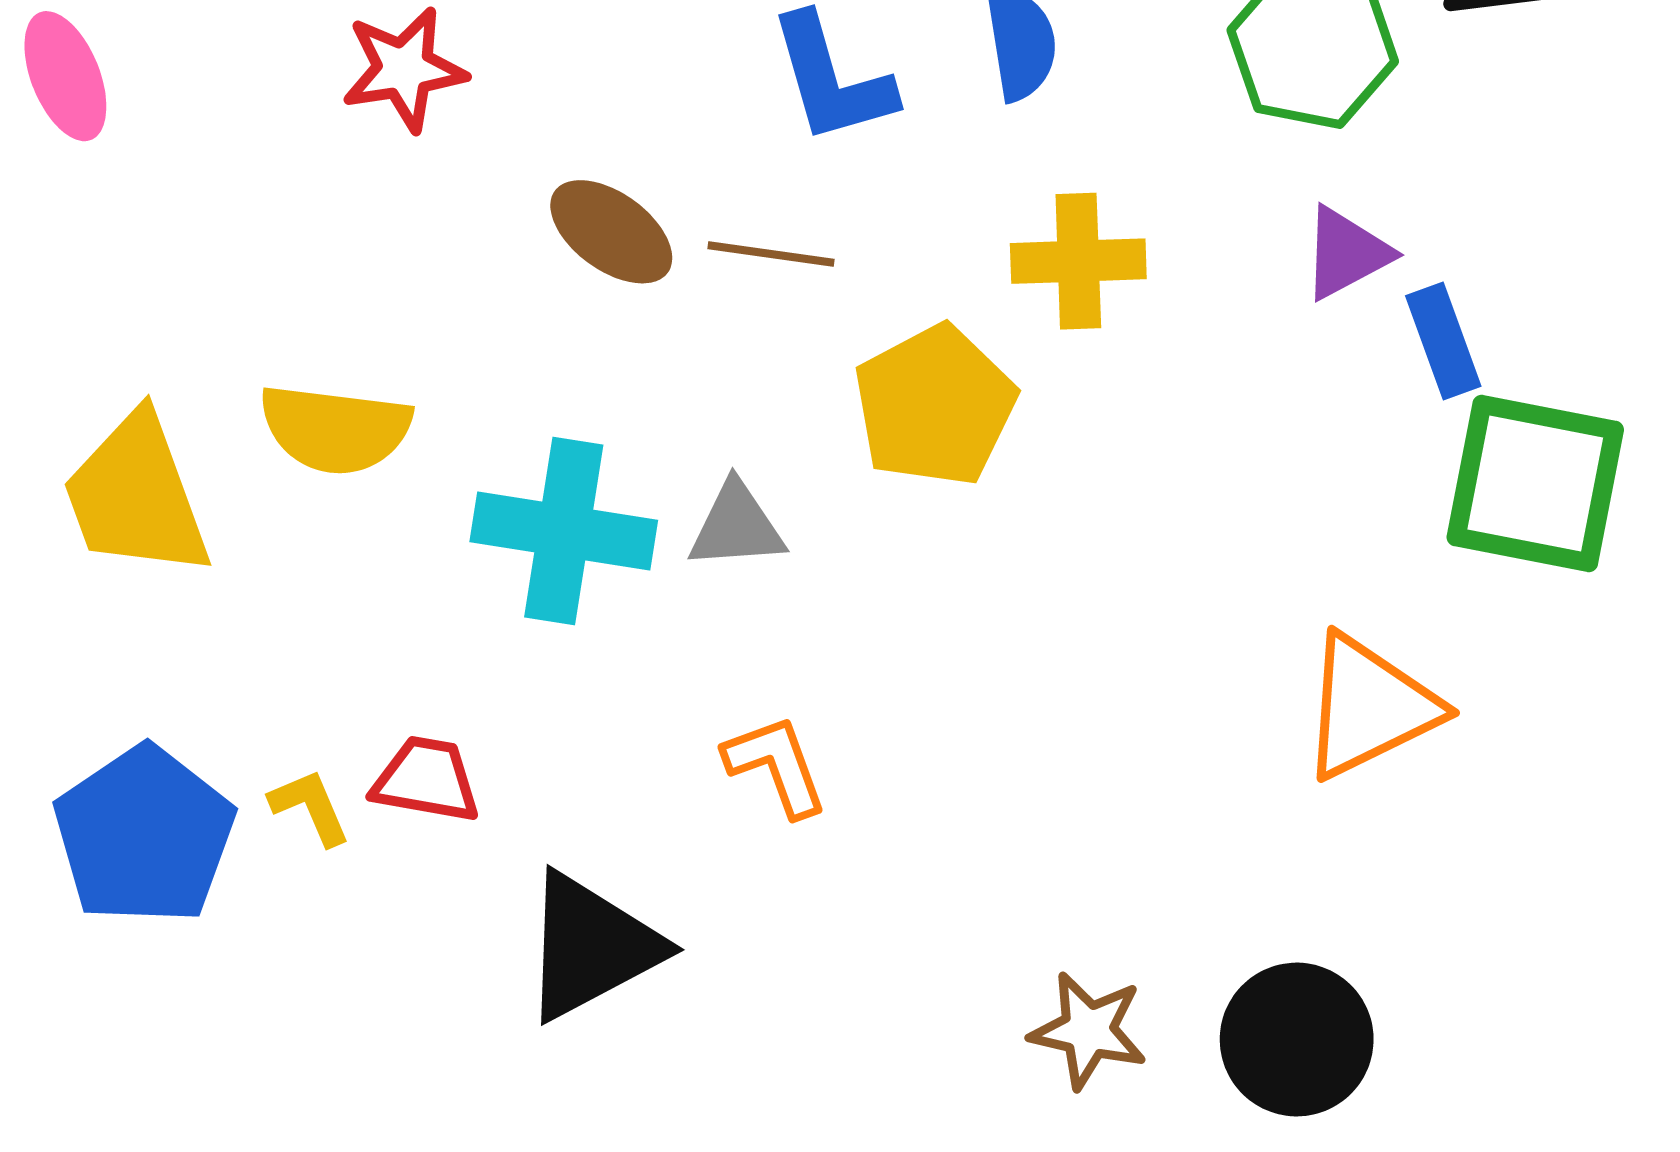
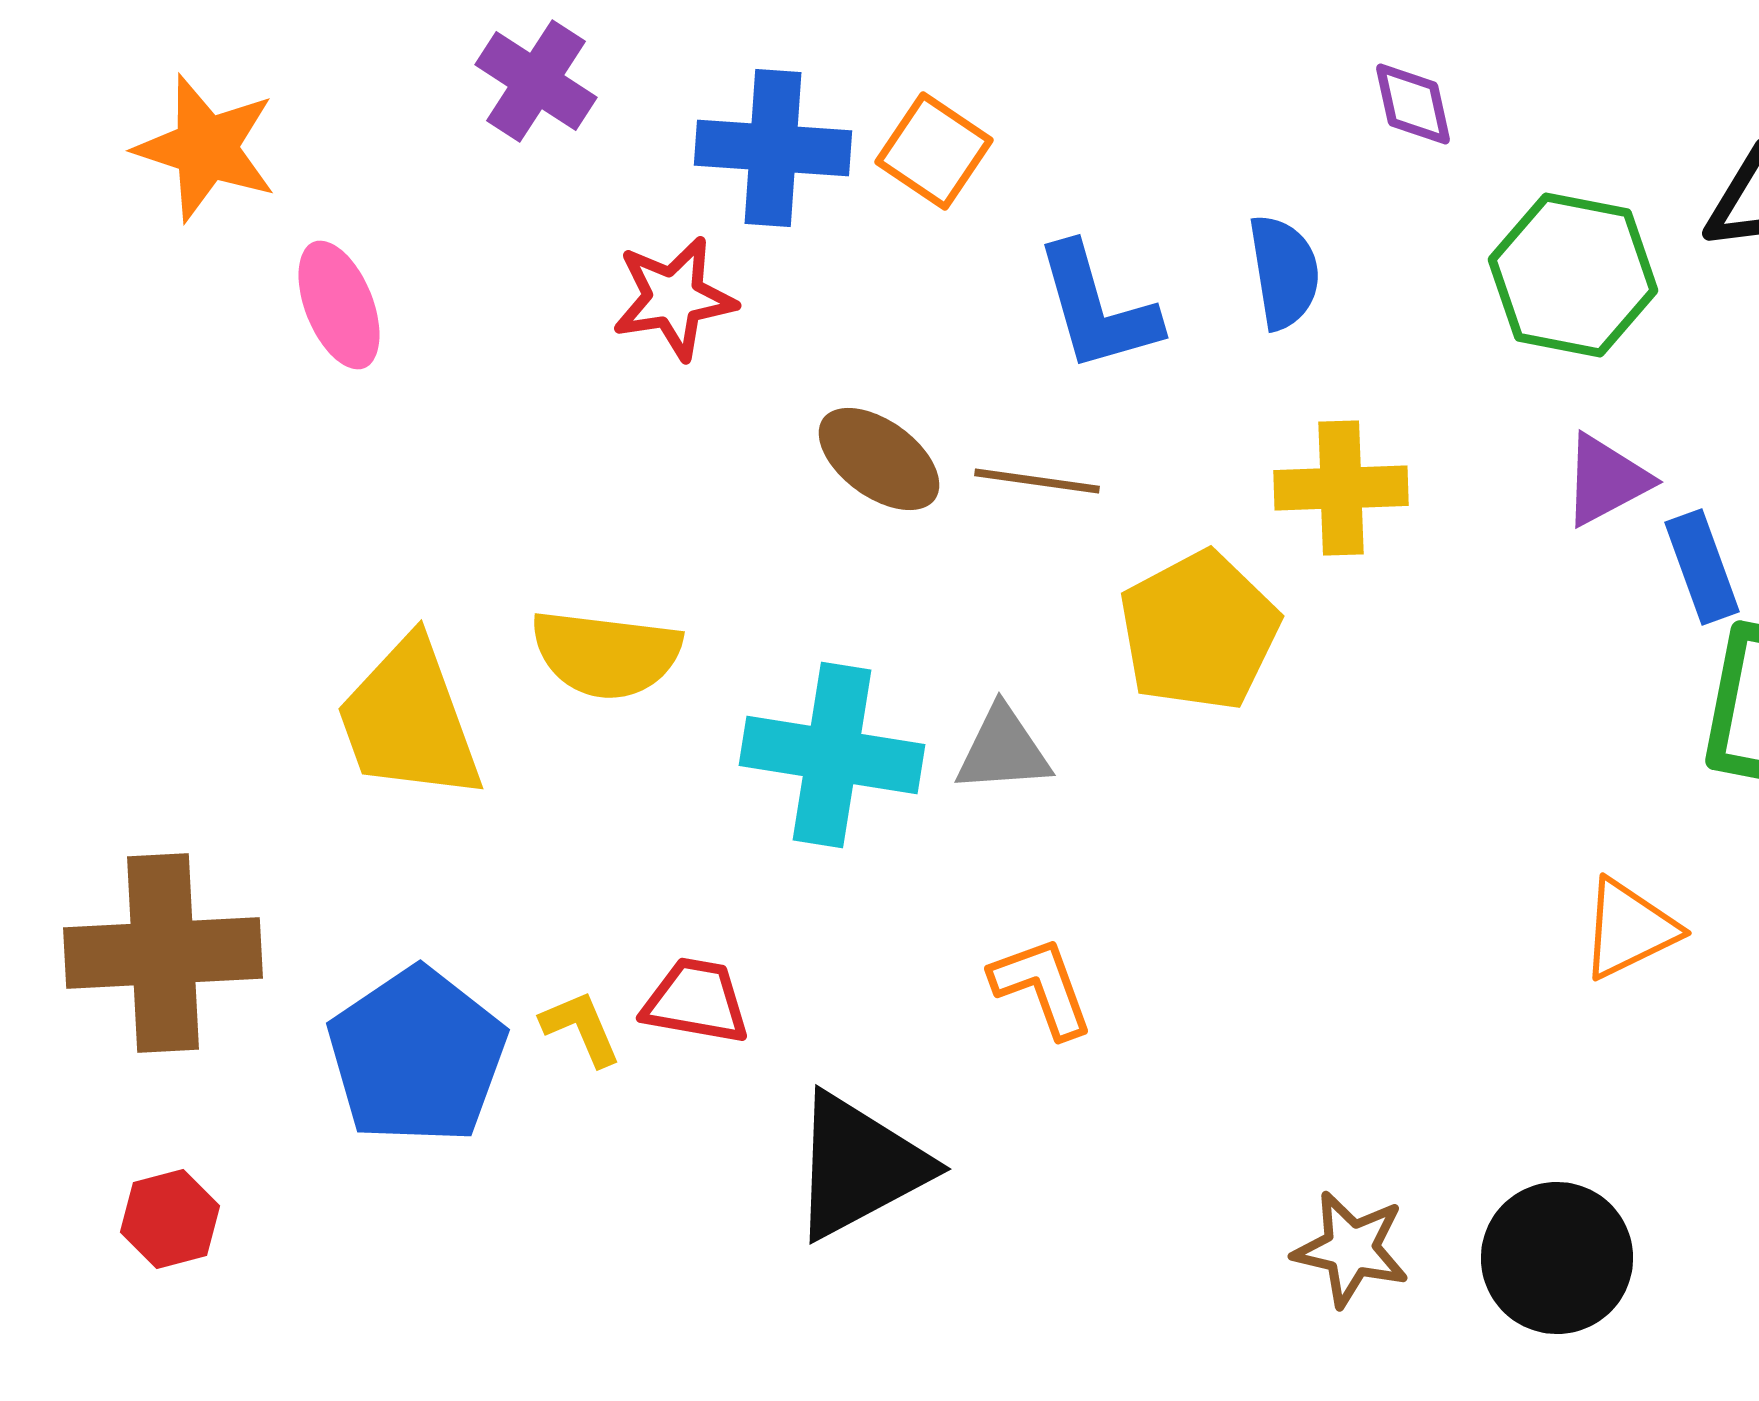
orange triangle: (1369, 707) -> (1629, 929), size x0.7

